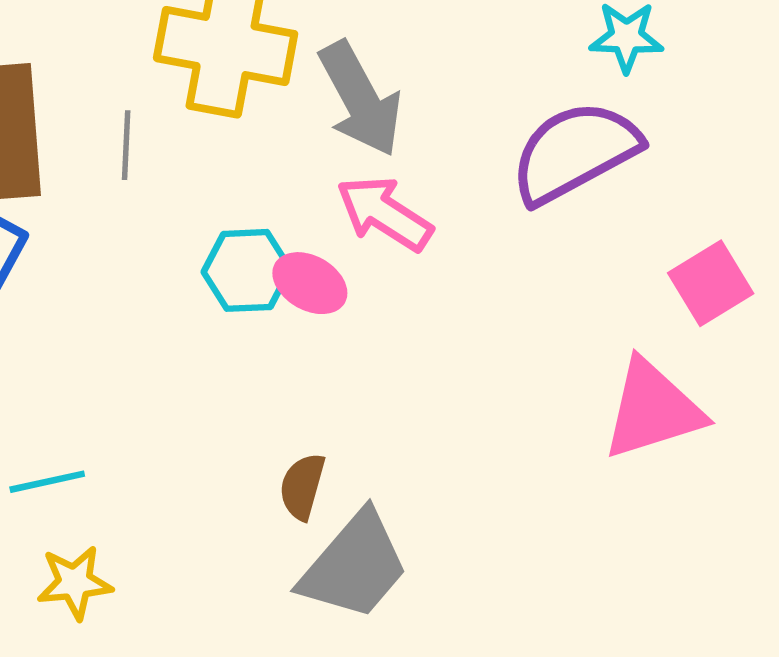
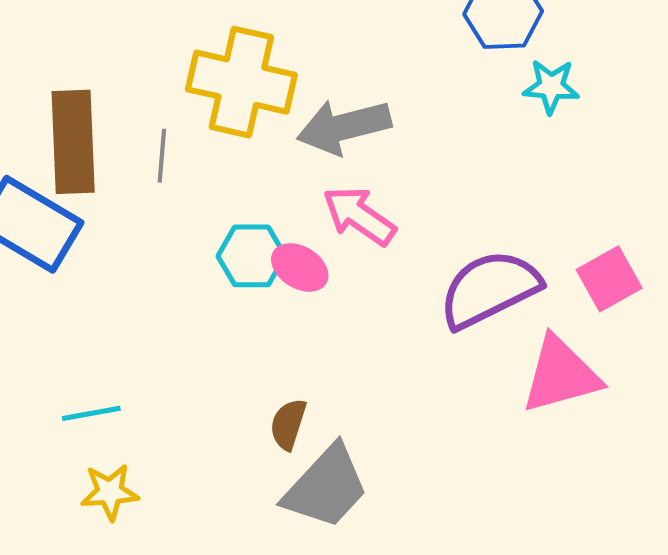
gray arrow: (360, 99) -> (344, 127), turned 102
purple semicircle: (575, 152) -> (490, 289), moved

